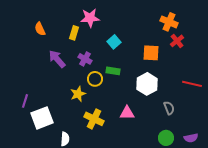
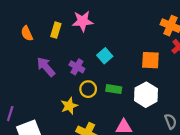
yellow rectangle: (74, 33) -> (56, 30), moved
cyan square: (114, 42) -> (105, 56), moved
green rectangle: (113, 71) -> (114, 89), moved

